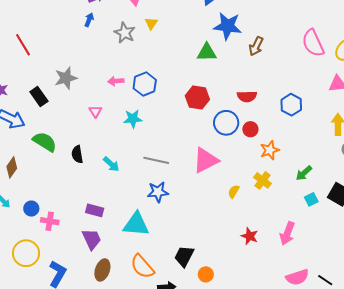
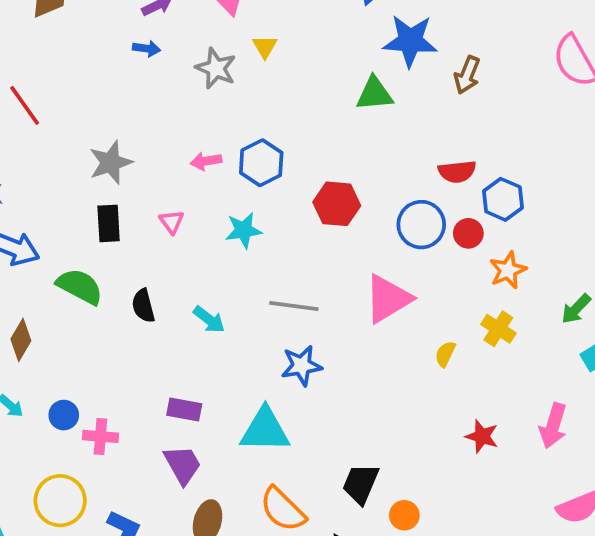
blue arrow: (89, 20) -> (147, 49), turned 80
black rectangle: (39, 96) -> (109, 223), moved, turned 36
red hexagon: (197, 98) -> (337, 204), moved
blue hexagon: (291, 105) -> (503, 199), moved

